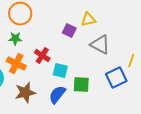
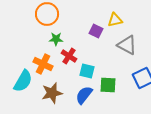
green star: (15, 39) -> (56, 39), moved

